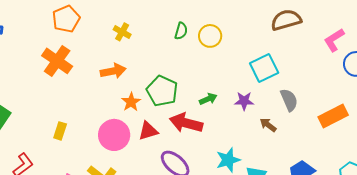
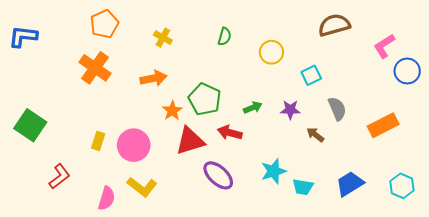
yellow circle: (210, 36) -> (271, 52), moved
cyan square: (264, 68) -> (311, 75), size x0.7
red arrow: (186, 123) -> (230, 133), size x0.7
red triangle: (148, 131) -> (190, 141), size x1.4
pink circle: (114, 135) -> (134, 145), moved

